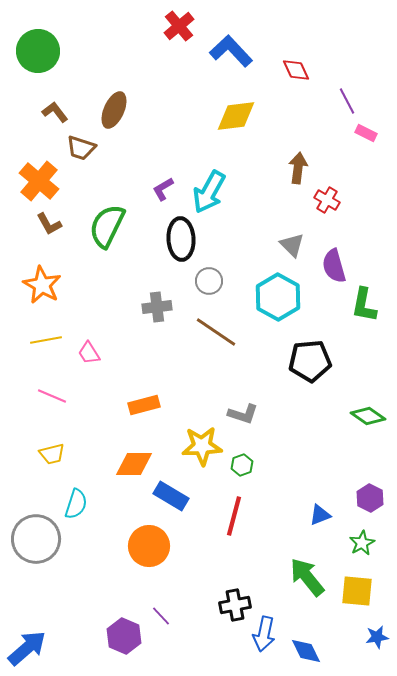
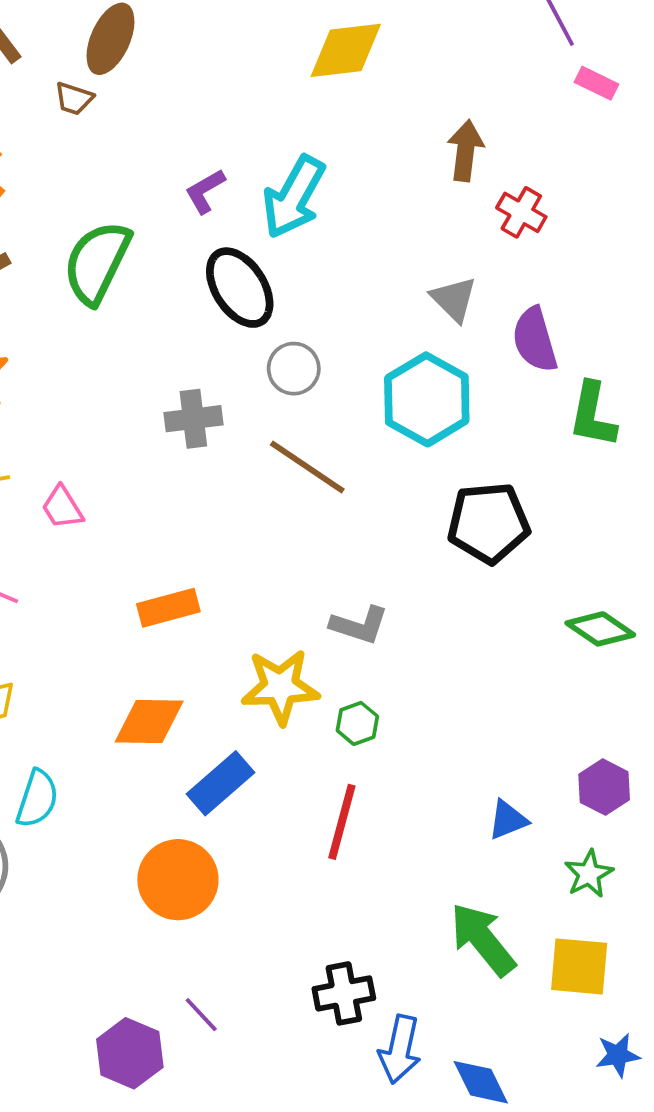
brown trapezoid: (81, 148) -> (74, 99), moved, size x0.7
black ellipse: (181, 239) -> (240, 288), turned -30
blue rectangle: (171, 496) -> (220, 783), turned -72

